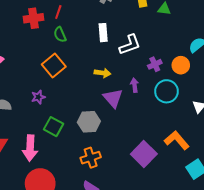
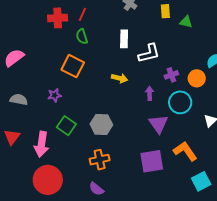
orange square: (54, 66) -> (73, 66), turned -30
purple triangle: (113, 98) -> (158, 124), moved
purple square: (144, 154) -> (152, 161), turned 30

